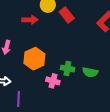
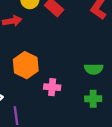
green cross: (67, 69) -> (93, 99), moved

